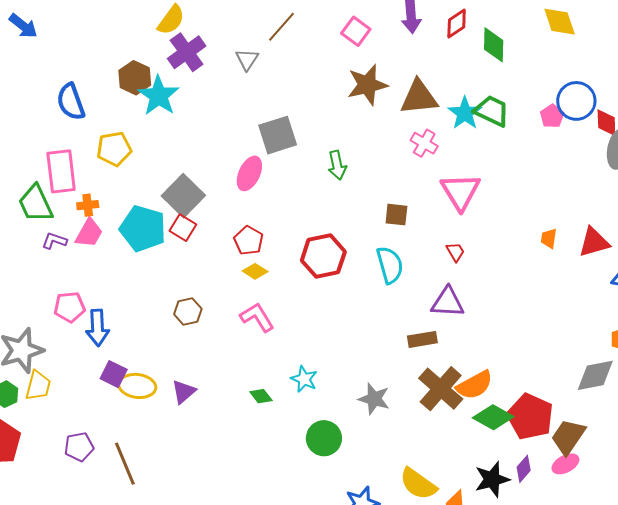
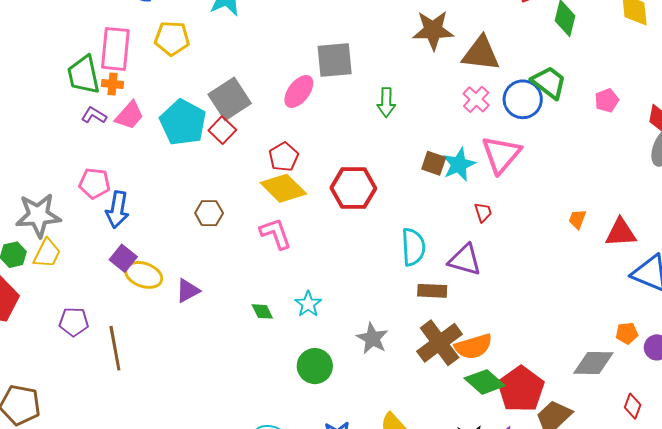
blue circle: (576, 101) -> (523, 99), moved
cyan star: (465, 113) -> (459, 164), moved
orange cross: (88, 205) -> (112, 84), moved
cyan semicircle: (390, 265) -> (413, 247), moved
yellow diamond: (255, 271) -> (283, 188), size x1.8

